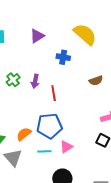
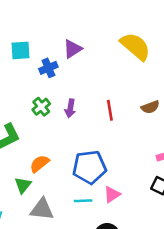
blue cross: (63, 57) -> (48, 68), moved, turned -32
red line: (54, 93) -> (110, 110), moved
orange semicircle: (24, 134) -> (39, 164), moved
gray triangle: (13, 158) -> (42, 209), turned -42

